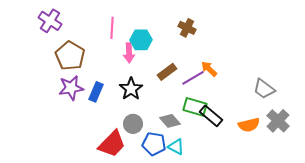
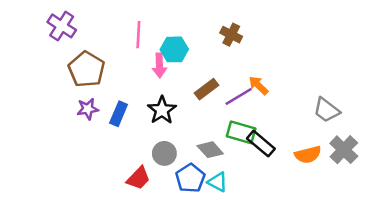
purple star: (71, 88) -> (88, 109), size x0.7
red trapezoid: (112, 144) -> (138, 178), size x0.7
blue pentagon: (154, 144) -> (190, 178), turned 30

